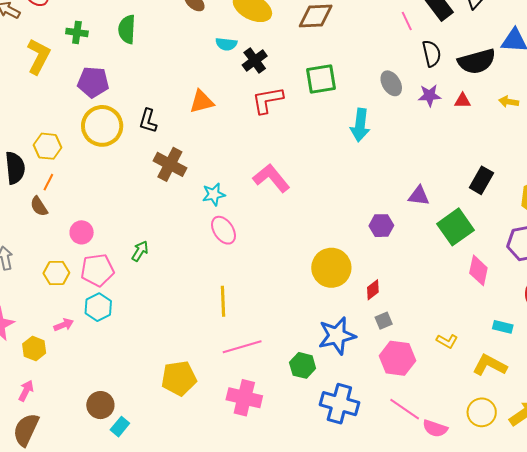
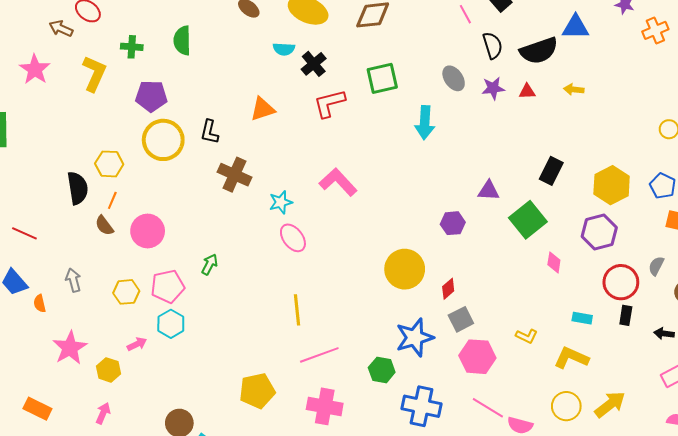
pink circle: (82, 232) -> (148, 231), moved, size x1.4
pink diamond: (478, 270) -> (554, 262), size x0.7
gray square: (384, 321) -> (461, 319), size x1.4

